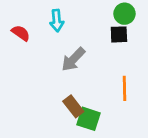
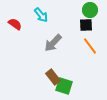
cyan arrow: (57, 21) -> (41, 15), turned -35
orange line: (124, 88) -> (90, 46), moved, turned -36

